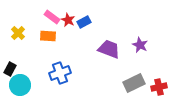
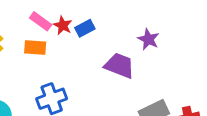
purple star: (140, 45) -> (148, 39), moved

